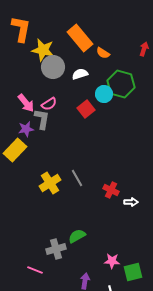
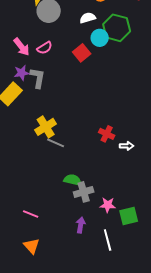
white semicircle: (80, 74) -> (88, 18), moved
gray L-shape: (42, 119) -> (38, 78), moved
gray line: (77, 178) -> (56, 143), moved, turned -36
green semicircle: (77, 236) -> (73, 180), turned 42
gray cross: (56, 249) -> (84, 192), moved

